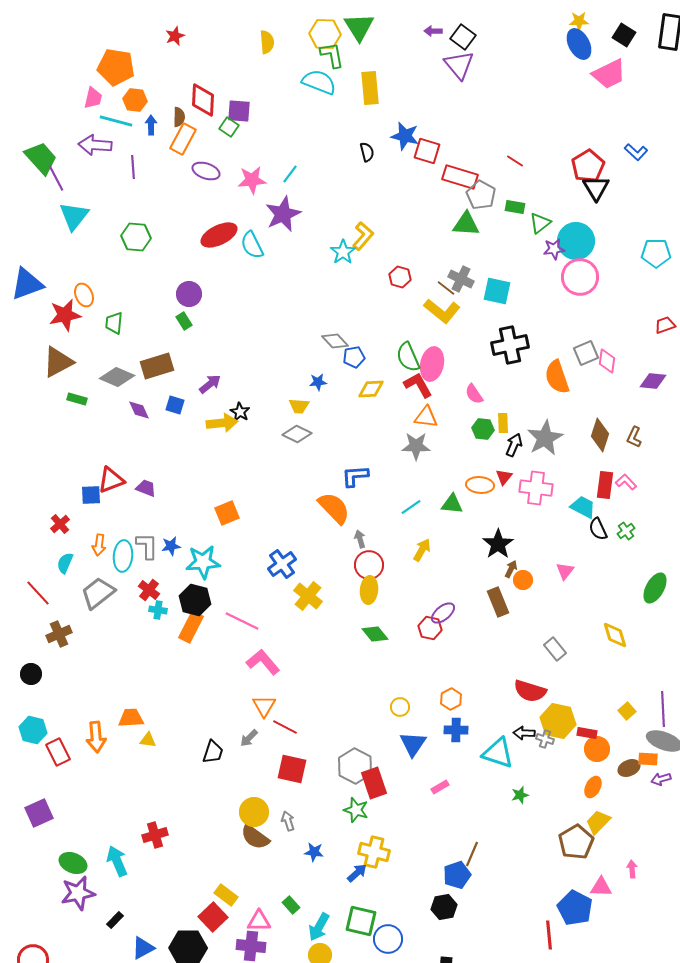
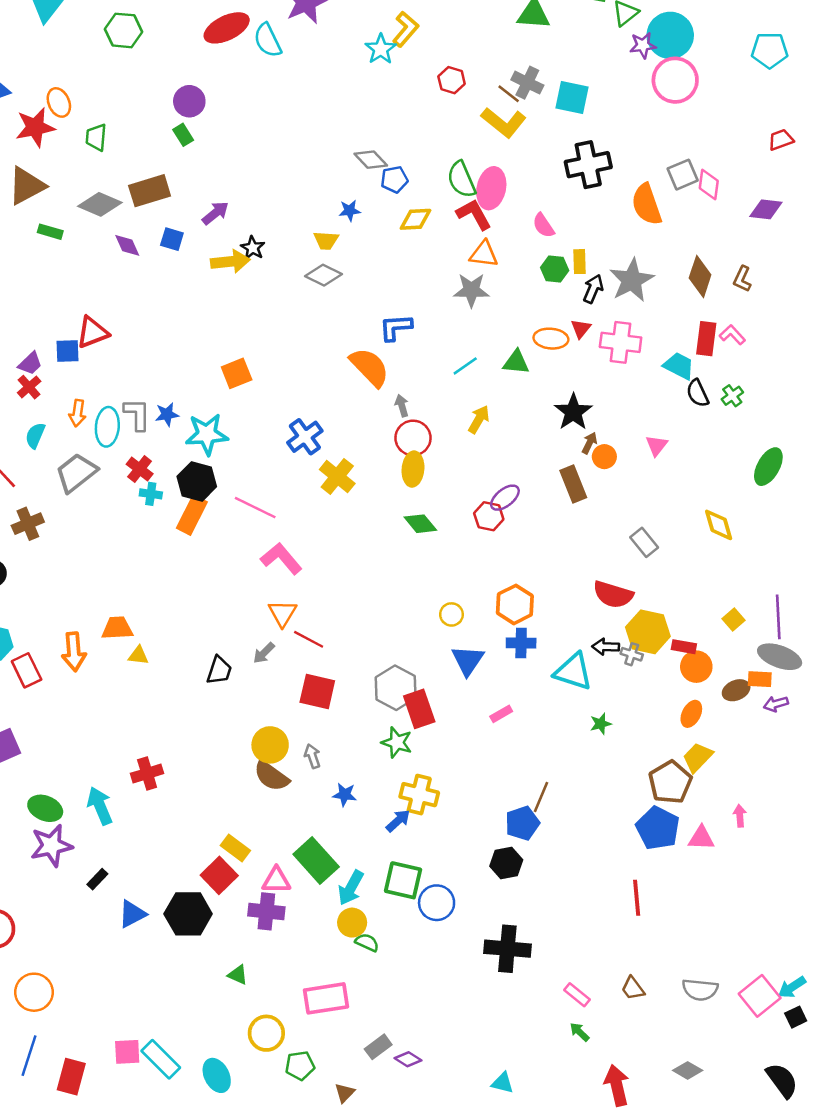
purple trapezoid: (146, 488) -> (30, 363), moved, turned 115
orange hexagon: (451, 699) -> (515, 604), size x1.4
green rectangle: (291, 905) -> (316, 860), size x2.0
blue pentagon: (575, 908) -> (658, 828), moved

